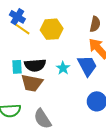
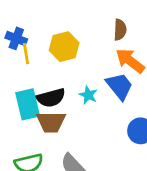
yellow line: (23, 29) -> (26, 54), turned 56
cyan rectangle: (17, 67) -> (28, 104), size x1.6

